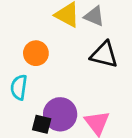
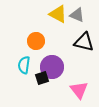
purple circle: (60, 114) -> (52, 67), moved
black square: (42, 124) -> (42, 78), moved, turned -32

